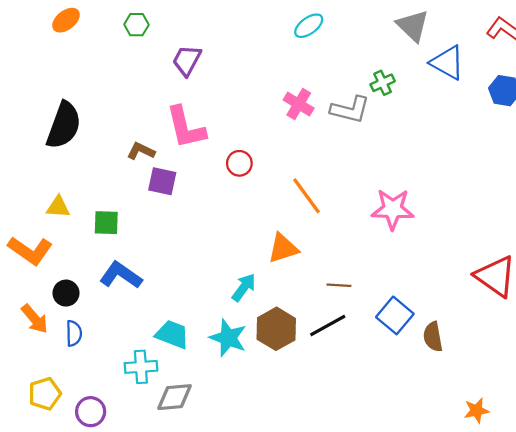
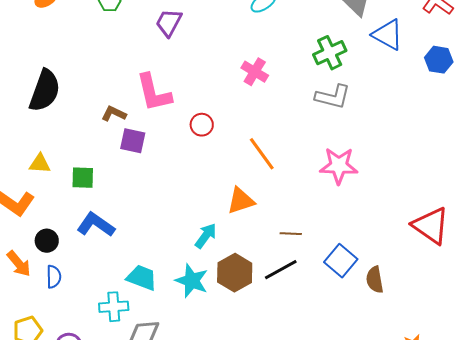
purple trapezoid: (187, 60) -> (169, 23), moved
green cross: (383, 83) -> (330, 53), size x1.5
gray L-shape: (350, 110) -> (333, 97), moved

